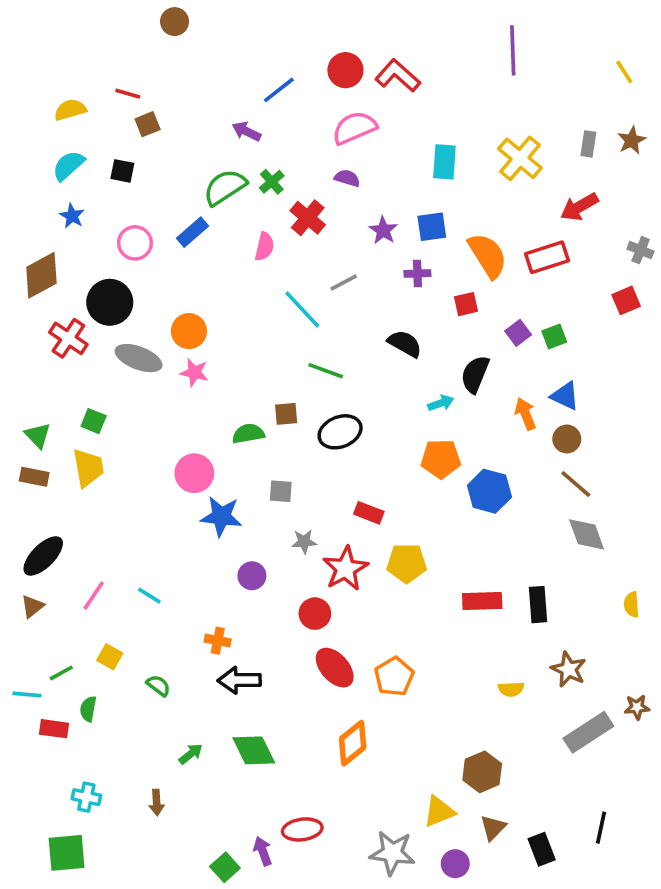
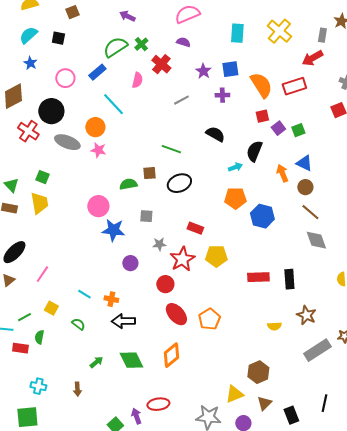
gray rectangle: (588, 144) -> (322, 35), moved
red square: (466, 304) -> (262, 116), moved
cyan line: (302, 309) -> (113, 104), moved
cyan line: (149, 596) -> (84, 294), moved
orange diamond: (353, 743) -> (171, 355), moved

